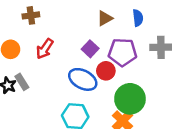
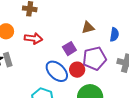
red arrow: (45, 49) -> (33, 38), turned -132
purple pentagon: (123, 52) -> (95, 58), turned -30

